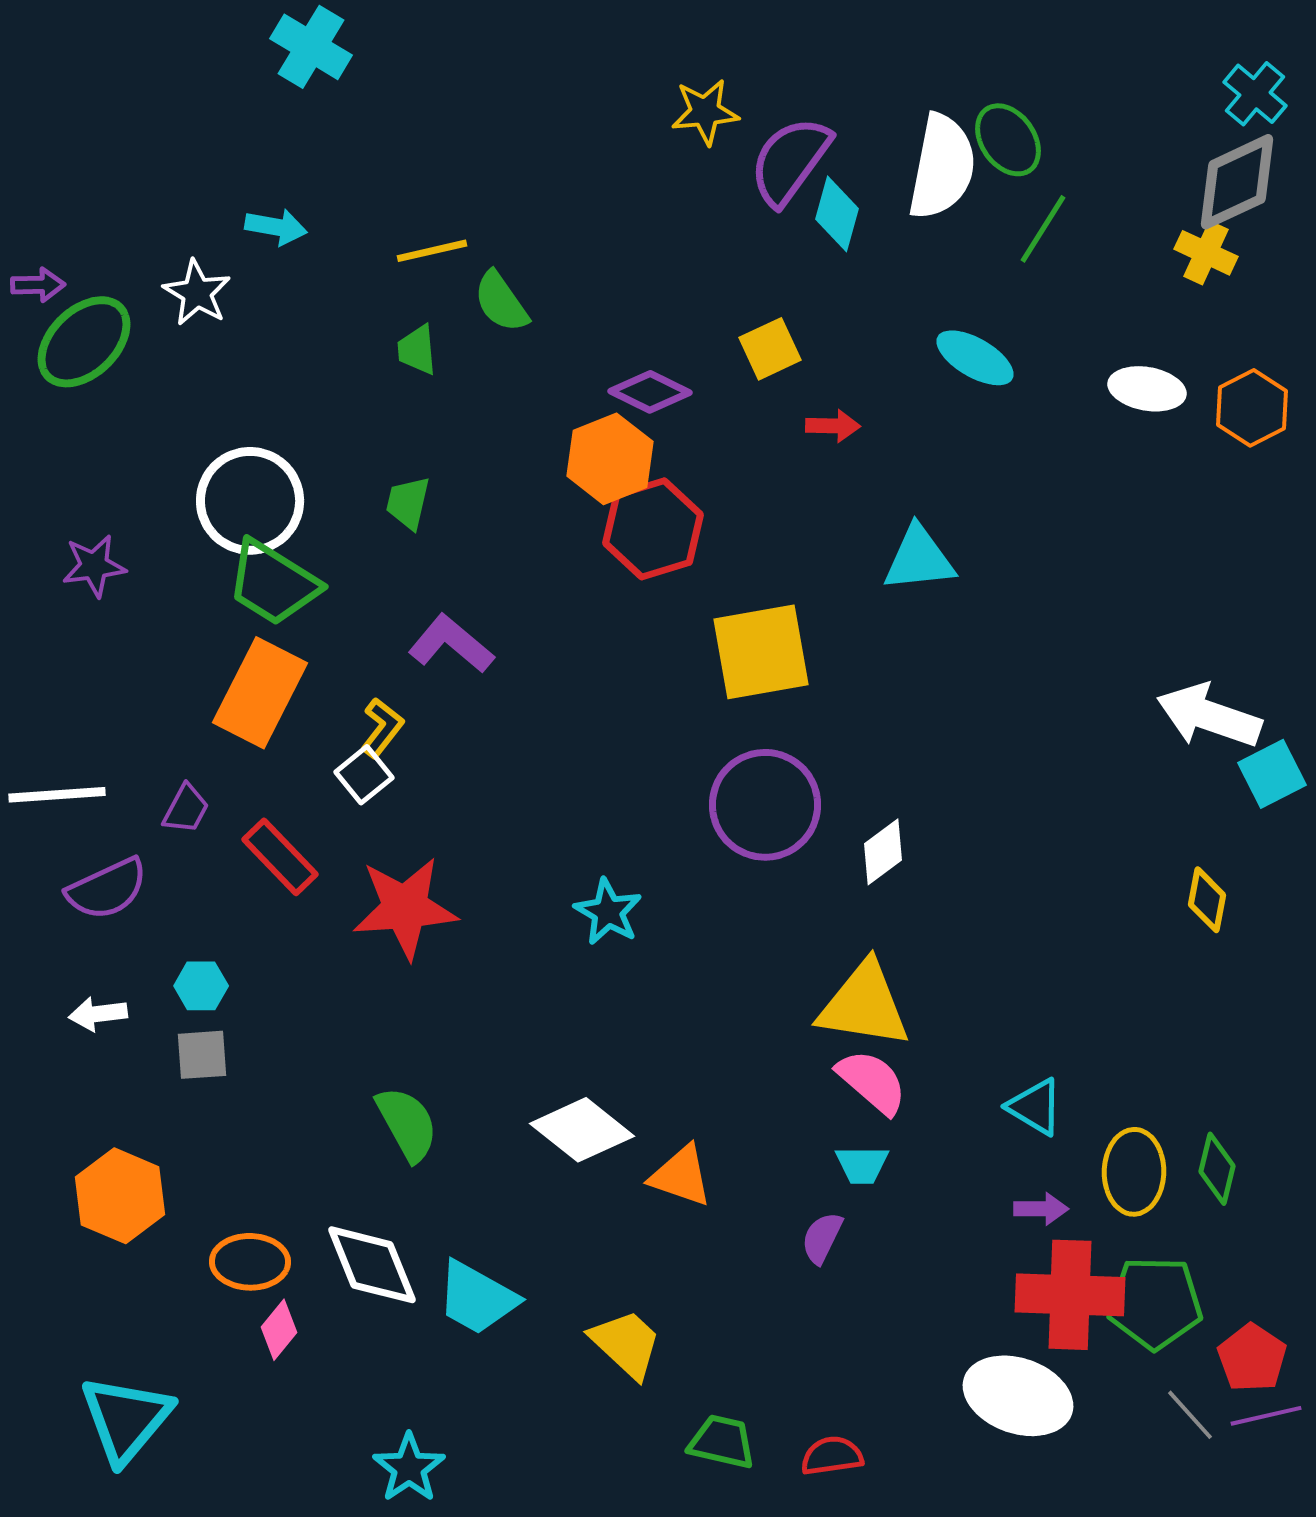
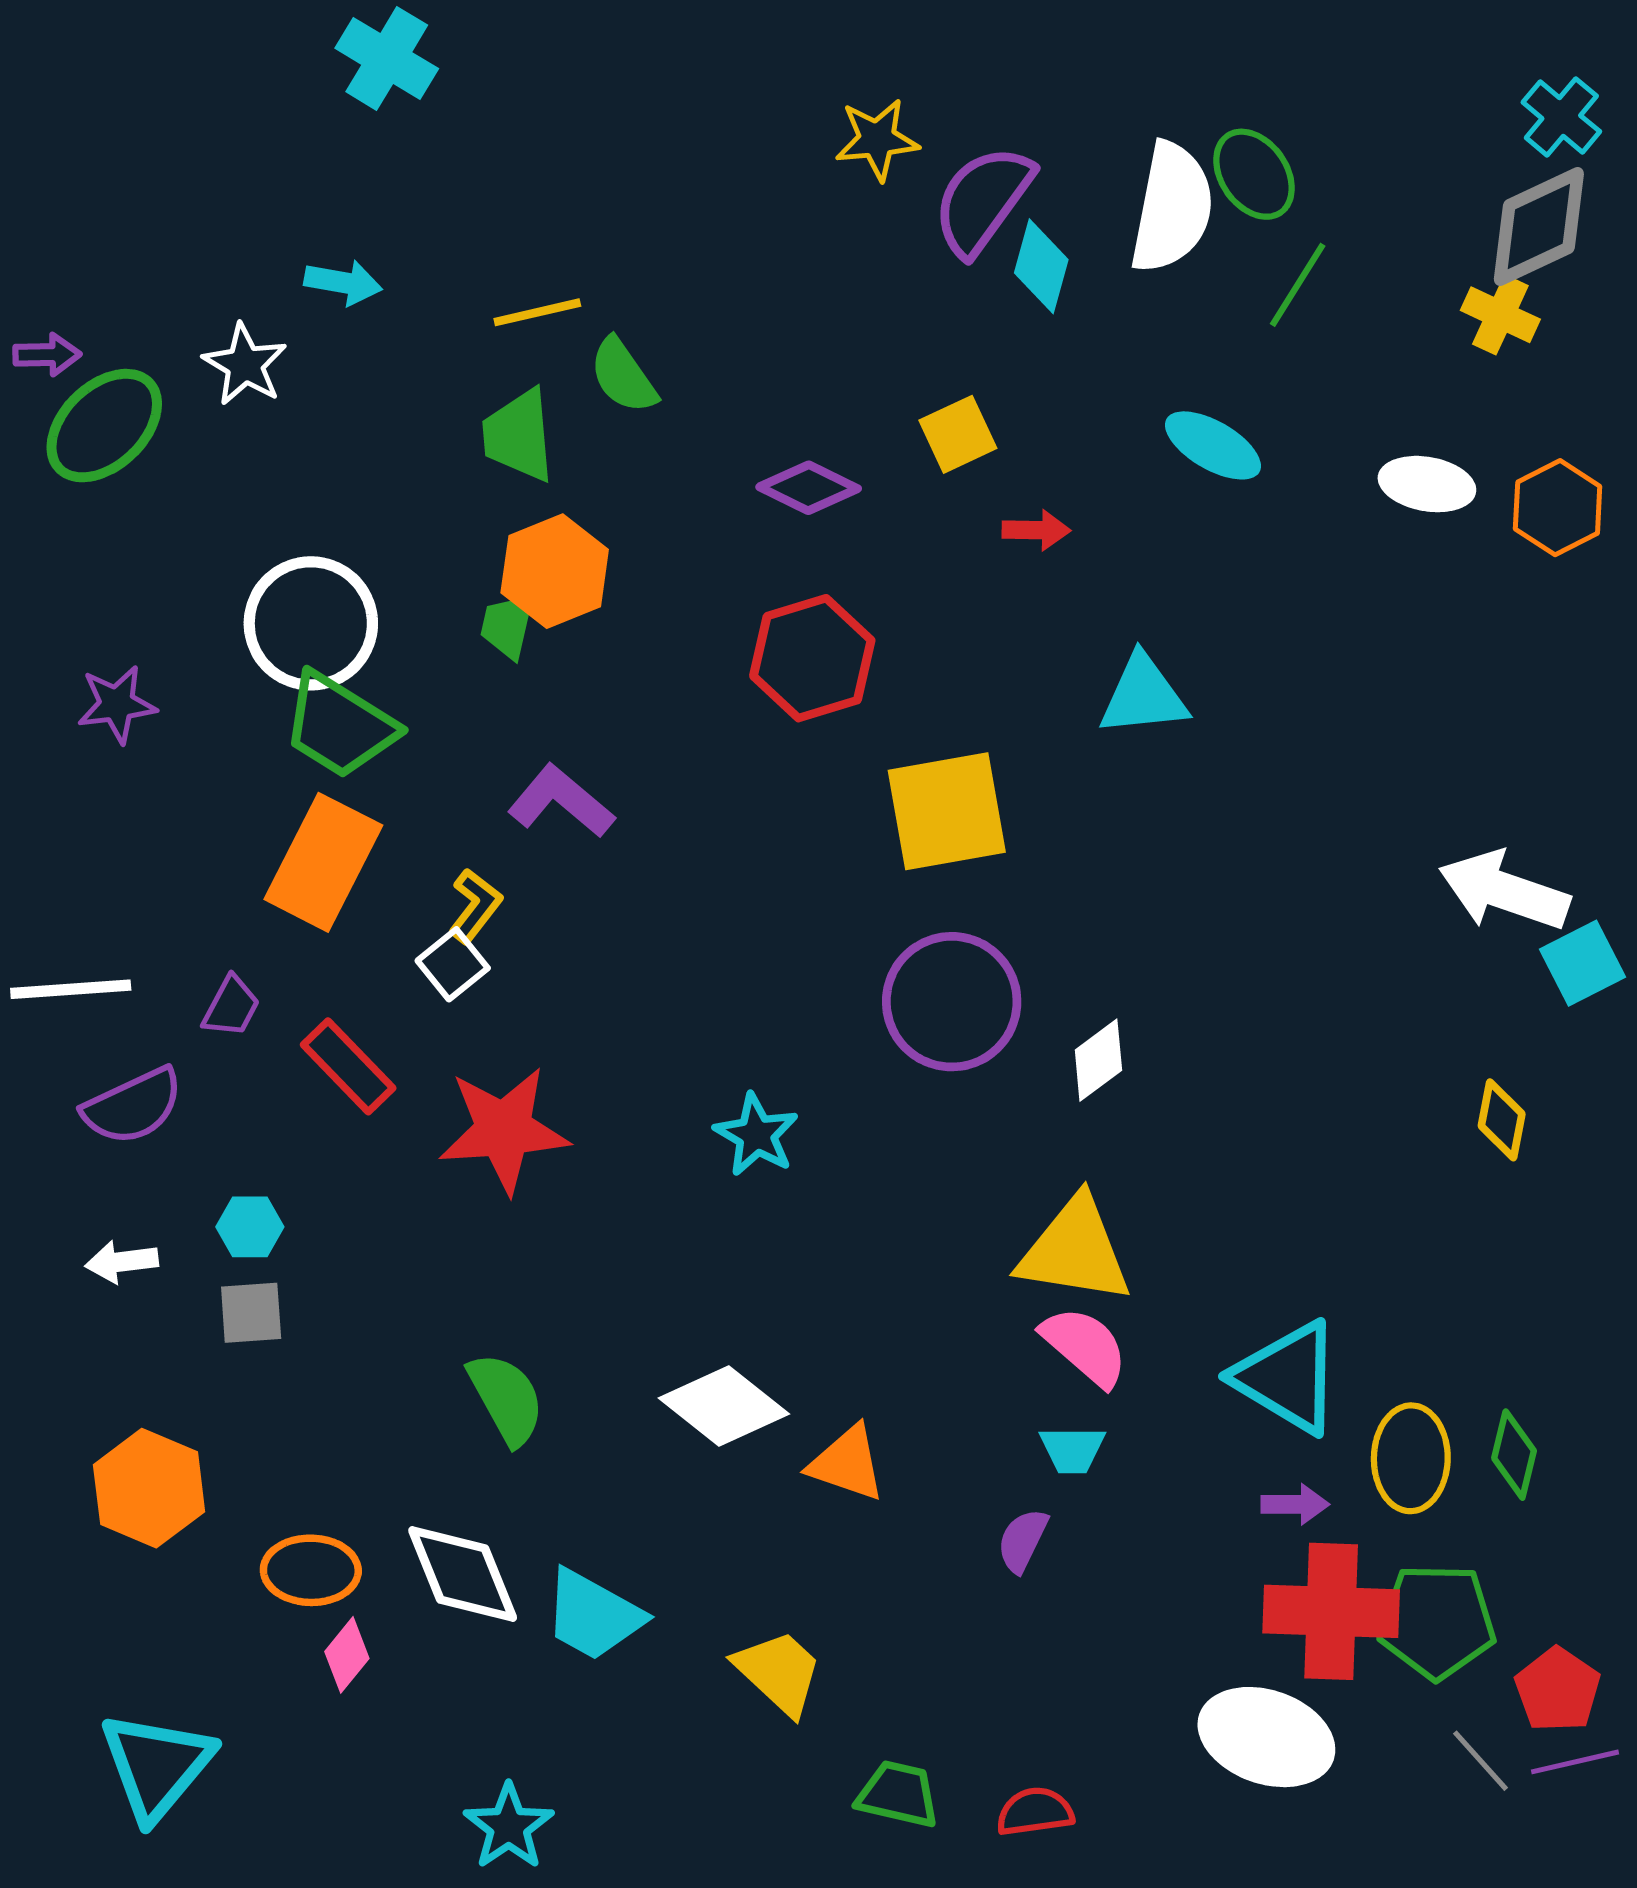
green trapezoid: (417, 350) -> (519, 436), size x1.5
orange hexagon: (610, 459) -> (555, 571), moved
cyan triangle: (1035, 1107) -> (1288, 1377), size x1.6

